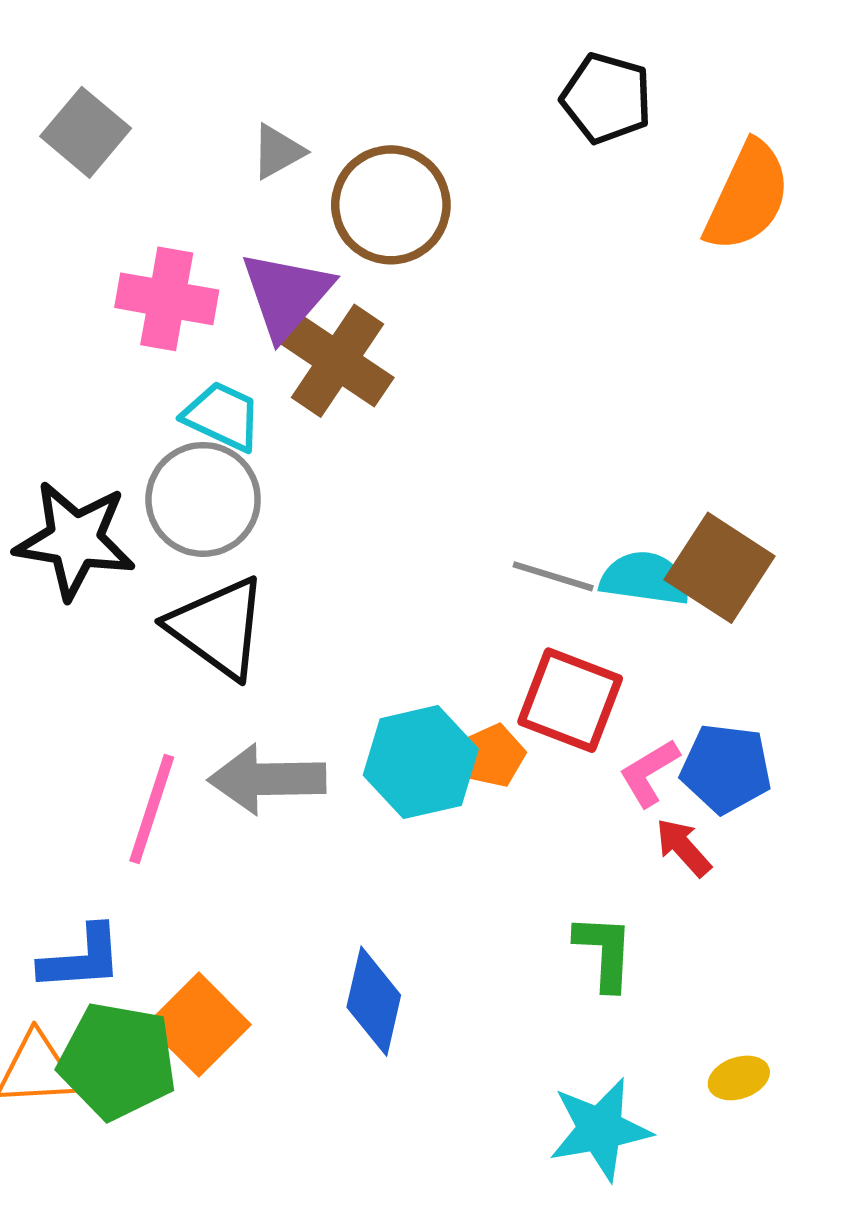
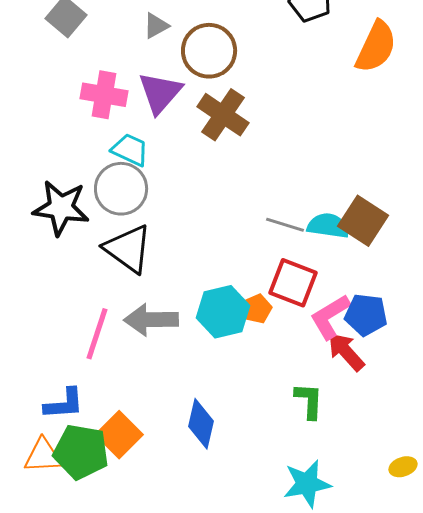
brown cross: (338, 361) -> (223, 115), moved
pink L-shape: (649, 773) -> (330, 317), size x1.4
red arrow: (683, 847) -> (346, 352), size x1.4
yellow ellipse: (739, 1078) -> (403, 467), moved

